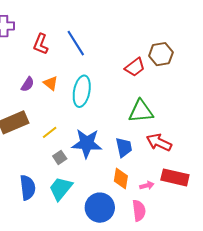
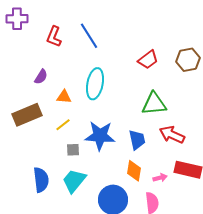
brown hexagon: (161, 54) -> (188, 60), moved
orange triangle: (51, 83) -> (64, 97), moved, turned -35
gray square: (60, 157) -> (73, 150), turned 32

